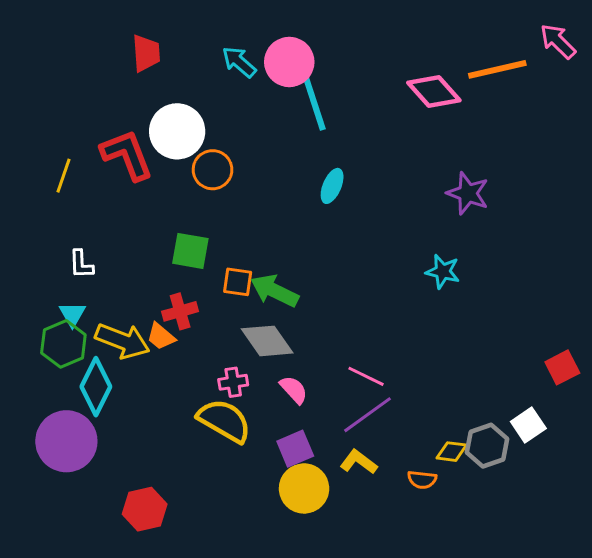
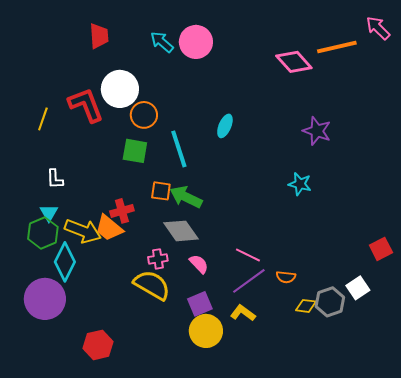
cyan line: (314, 103) -> (179, 149), moved
green square: (190, 251) -> (135, 151), moved
orange trapezoid: (161, 336) -> (109, 228), size x1.4
orange semicircle: (422, 480) -> (286, 277), moved

